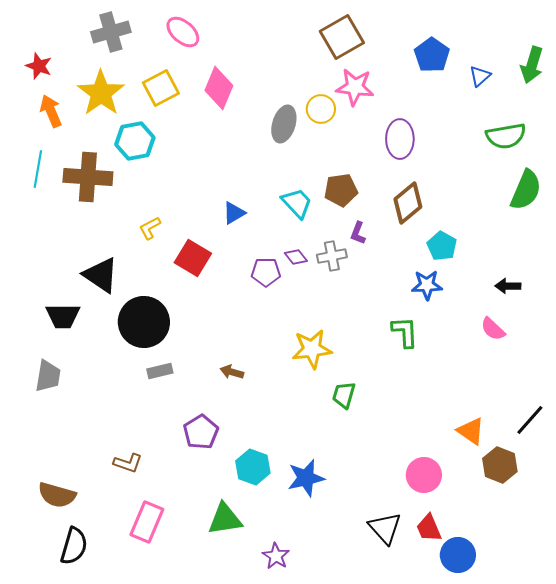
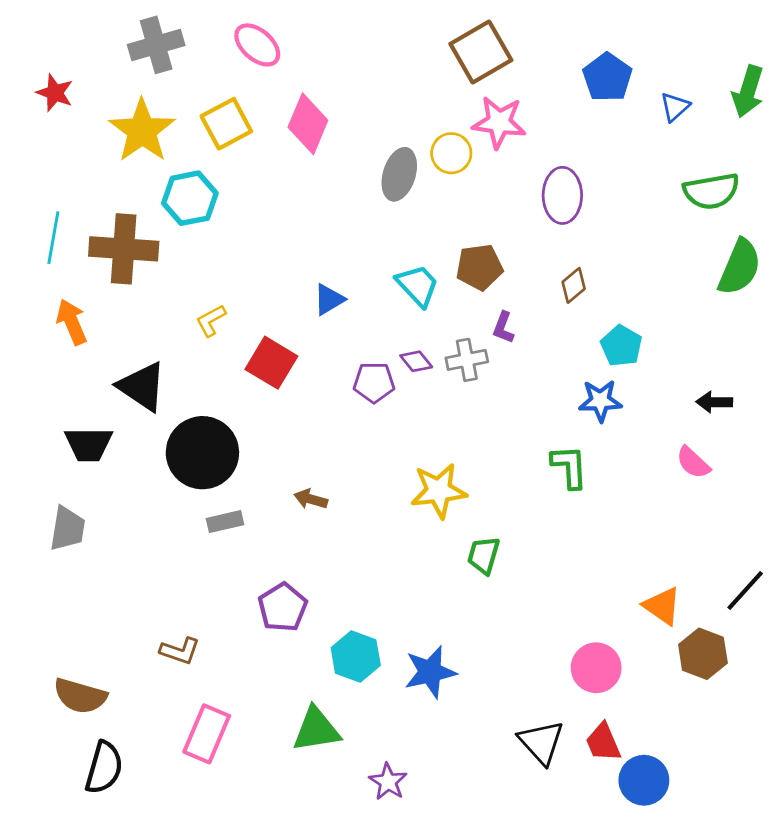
orange arrow: (51, 111) -> (72, 322), moved
brown diamond: (408, 203) -> (574, 285), size x0.6
brown arrow: (232, 372) -> (311, 499), moved

